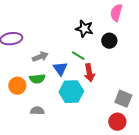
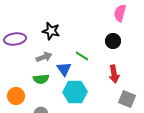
black star: (84, 29) -> (51, 31), moved
red arrow: (89, 73) -> (114, 74), moved
orange circle: (17, 86) -> (16, 96), moved

